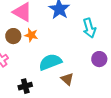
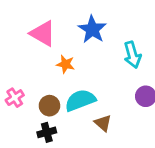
orange star: (31, 35) -> (66, 64), moved
brown circle: (13, 36) -> (49, 106), moved

